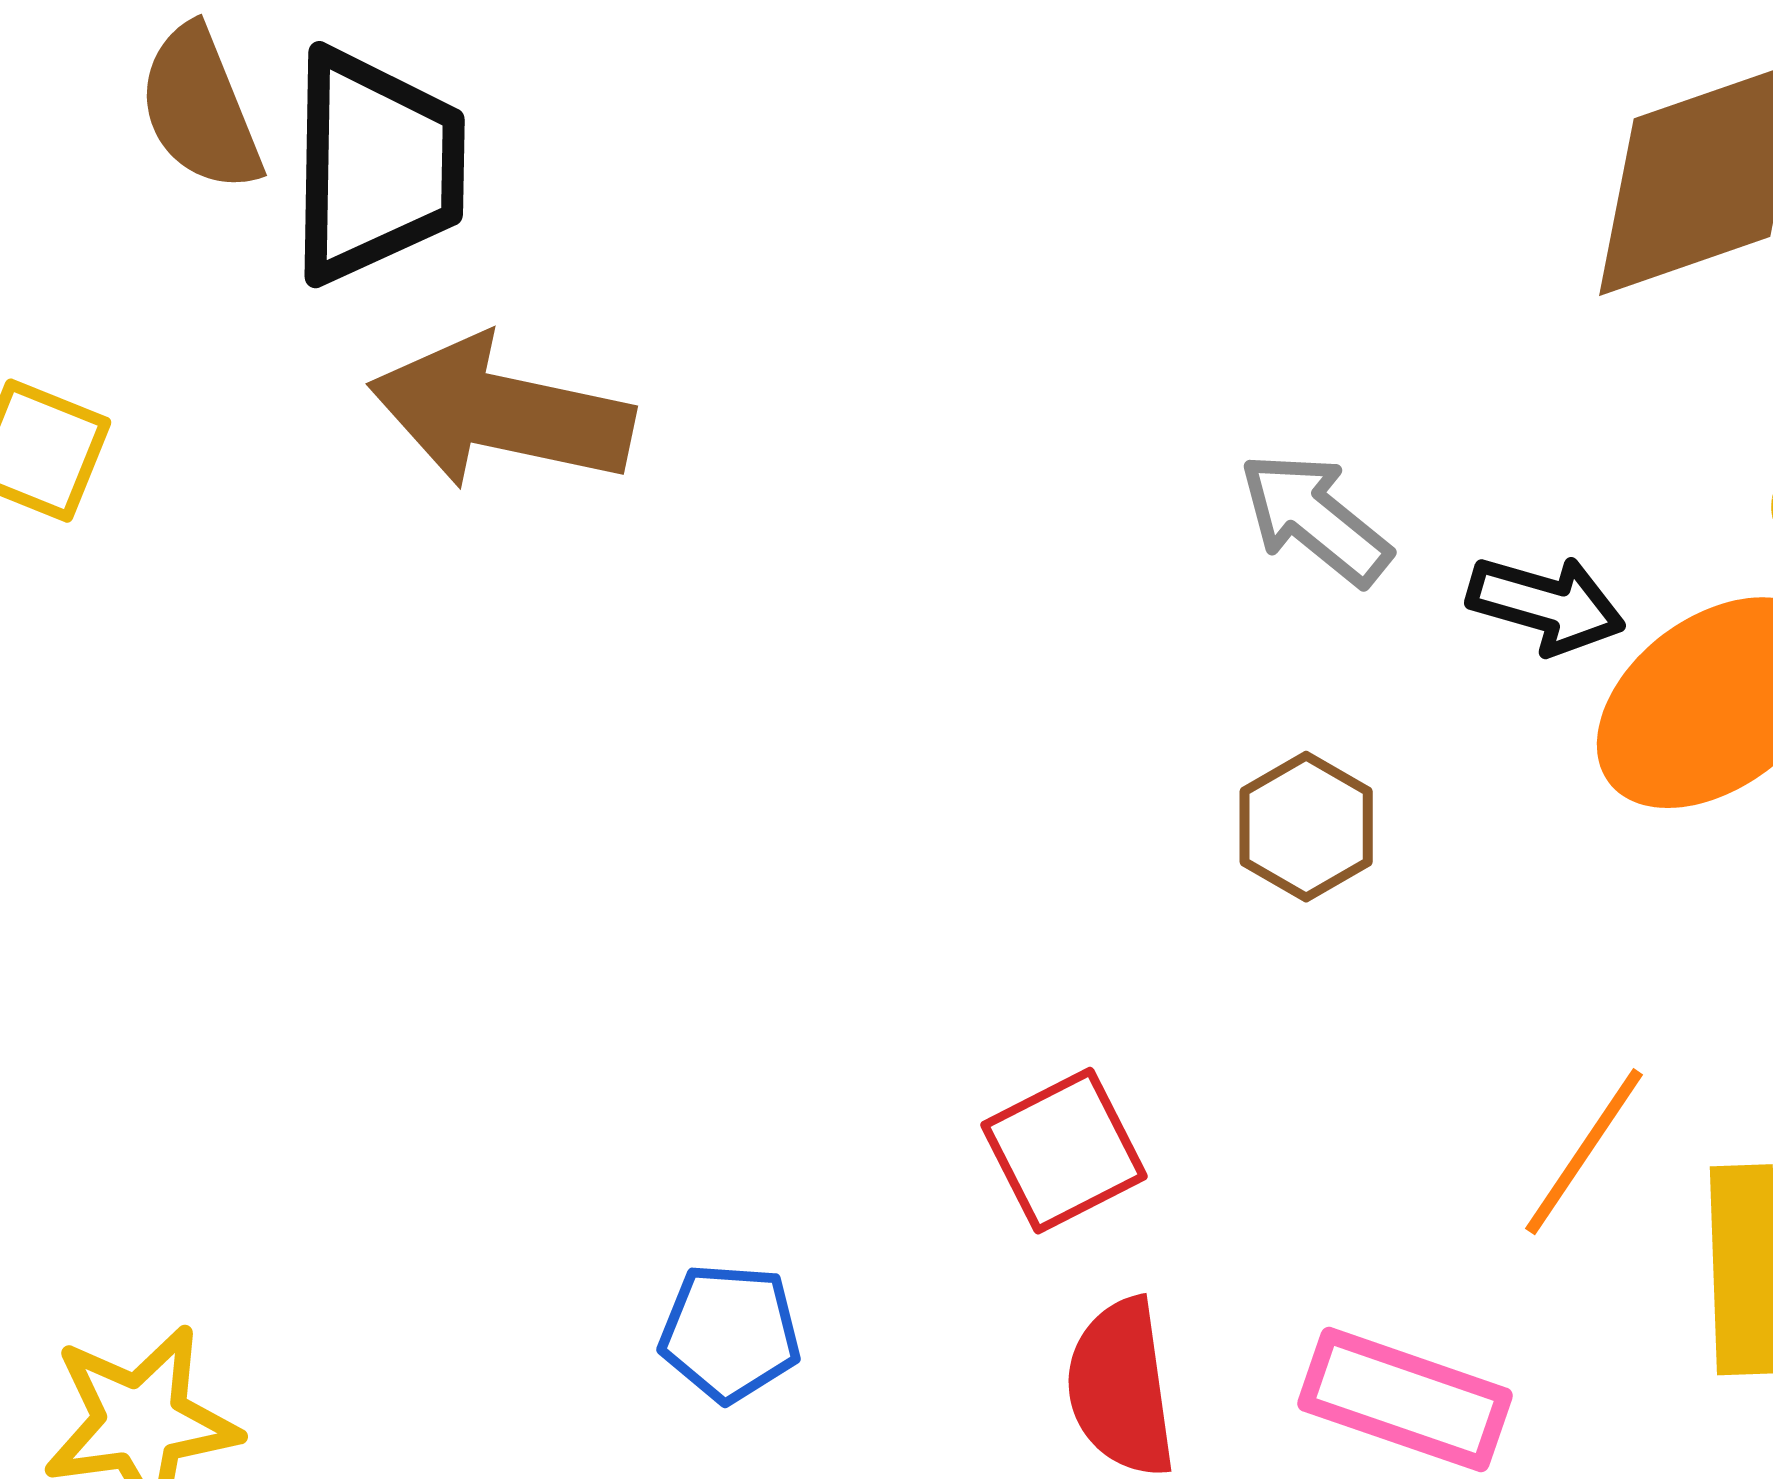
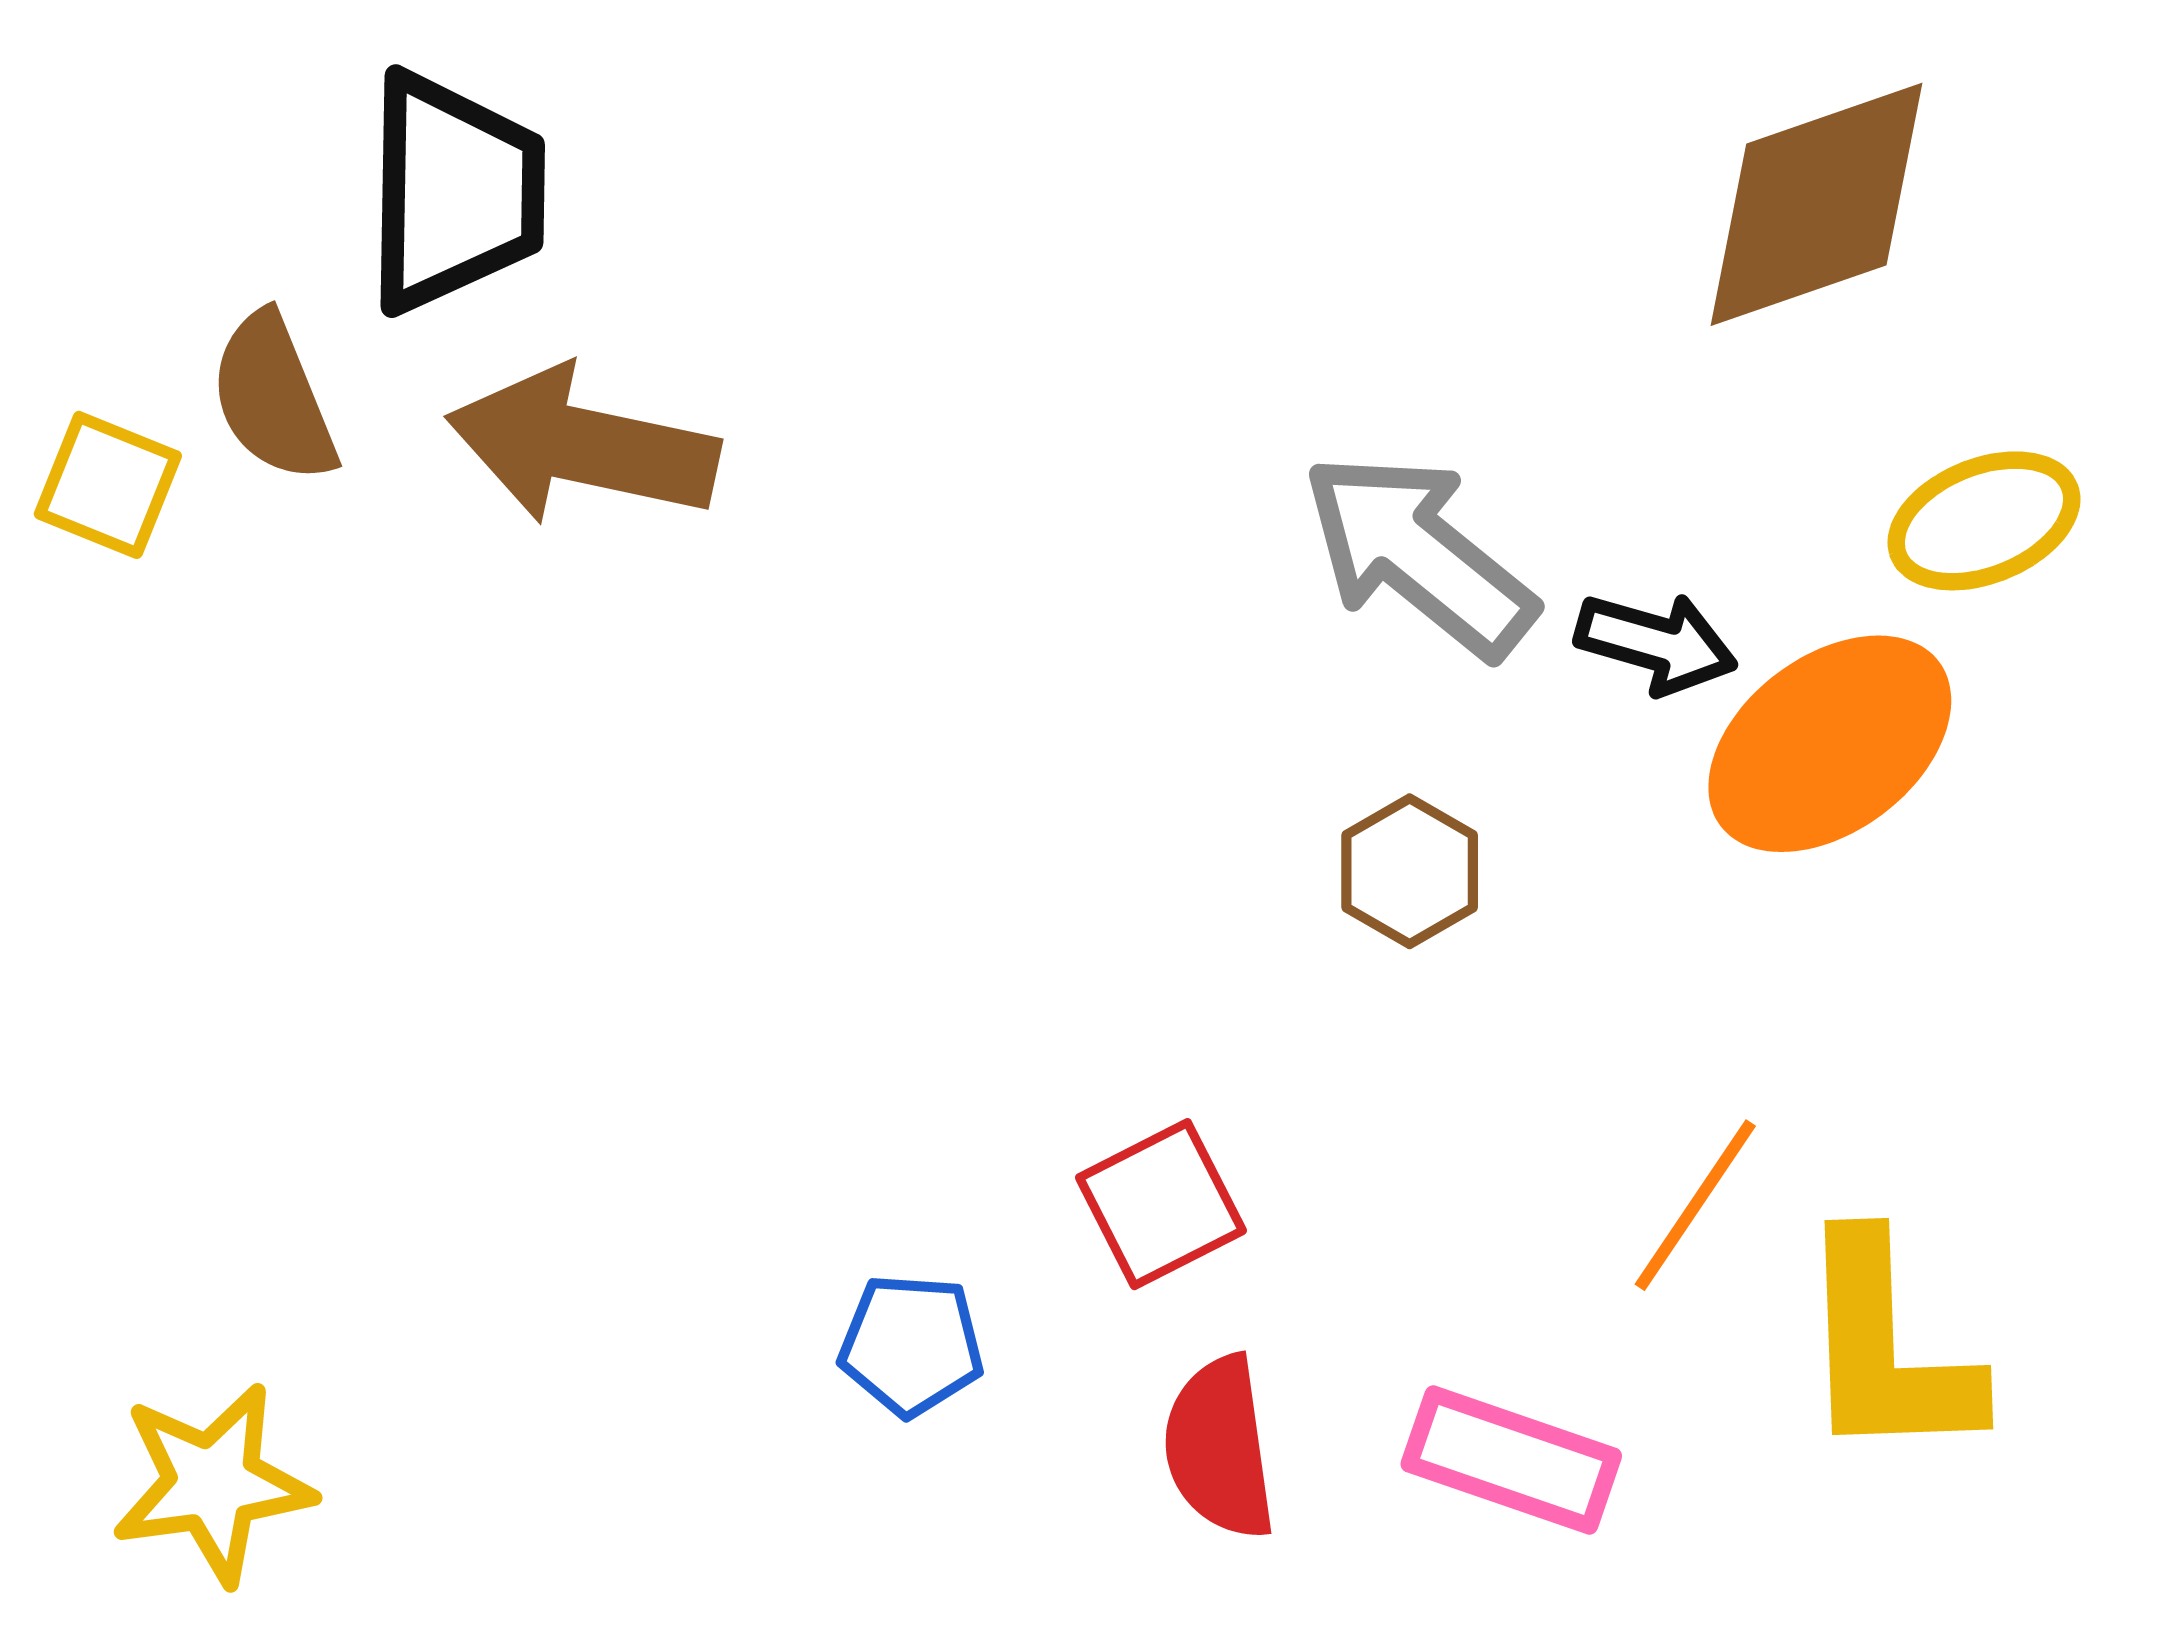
brown semicircle: (200, 109) -> (273, 398), moved
gray arrow: (1315, 519) -> (1419, 555), size x1.5
blue pentagon: (730, 1333) -> (911, 1345), moved

